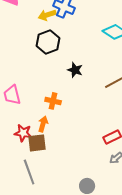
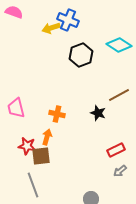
black hexagon: (48, 42) -> (81, 55), moved
black star: (75, 70) -> (98, 113), moved

